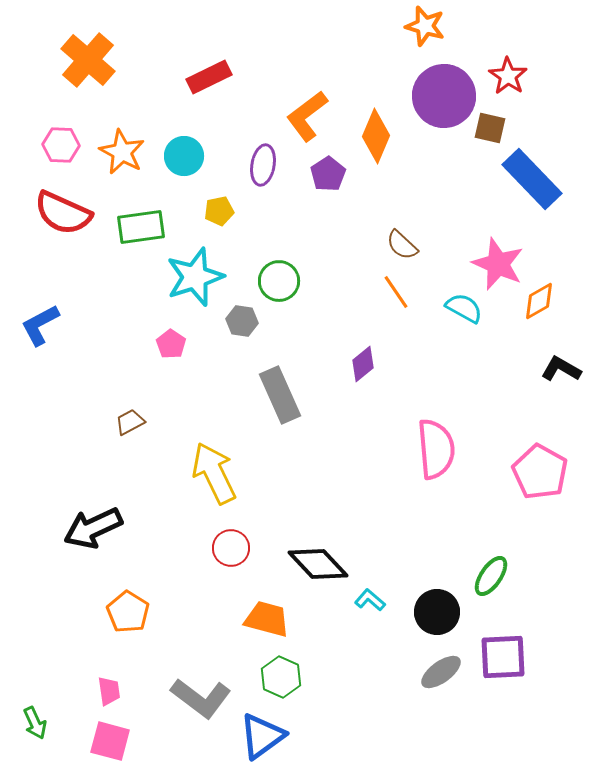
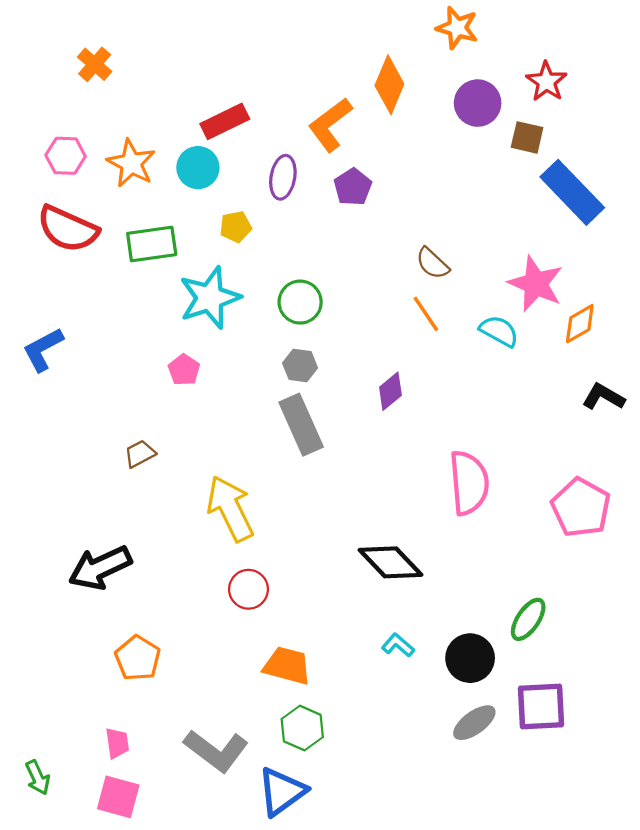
orange cross: (88, 60) -> (95, 64), size x0.6
red rectangle: (209, 77) -> (225, 121), moved
purple circle: (444, 96) -> (478, 103), size x0.7
orange diamond: (376, 136) -> (389, 85), moved
gray hexagon: (242, 321) -> (300, 366), moved
black diamond: (318, 564) -> (390, 562), moved

